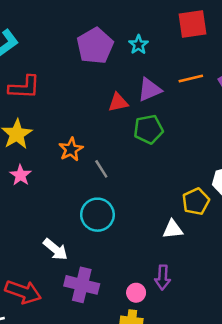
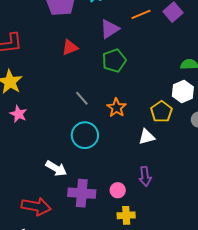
red triangle: (118, 102) -> (70, 47), moved
orange star: (71, 149) -> (116, 108), moved
pink circle: (136, 293) -> (118, 190), moved

